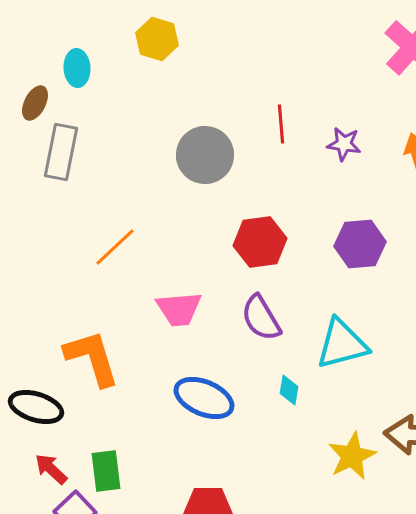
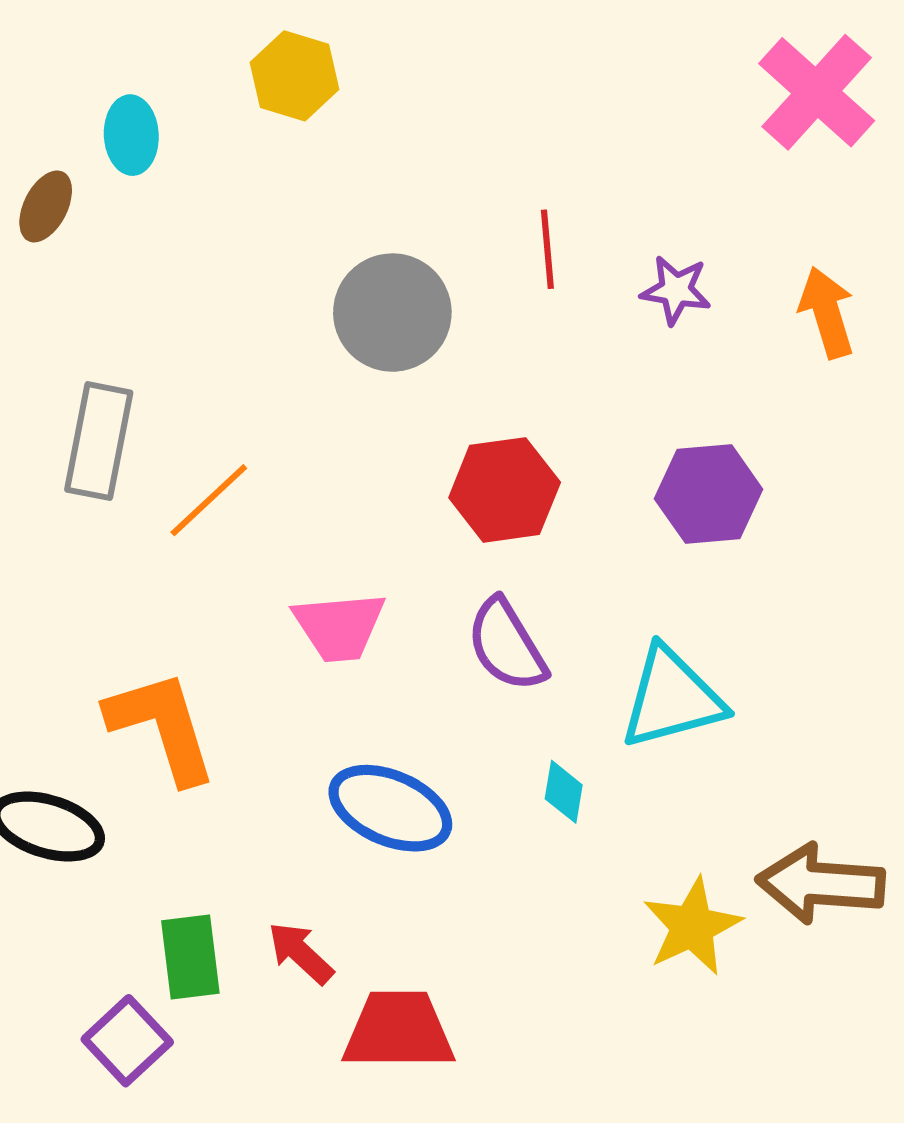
gray rectangle: (61, 152) -> (99, 441), moved
red arrow: (51, 469) -> (301, 953), moved

